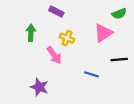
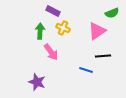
green arrow: (31, 33) -> (40, 31), moved
yellow cross: (67, 38) -> (63, 28), moved
black line: (119, 59) -> (103, 56), moved

